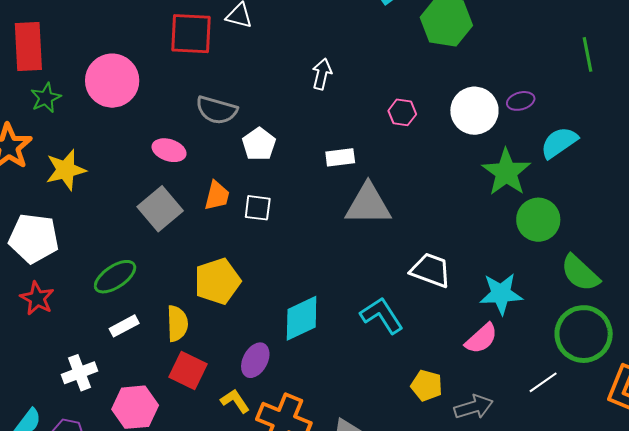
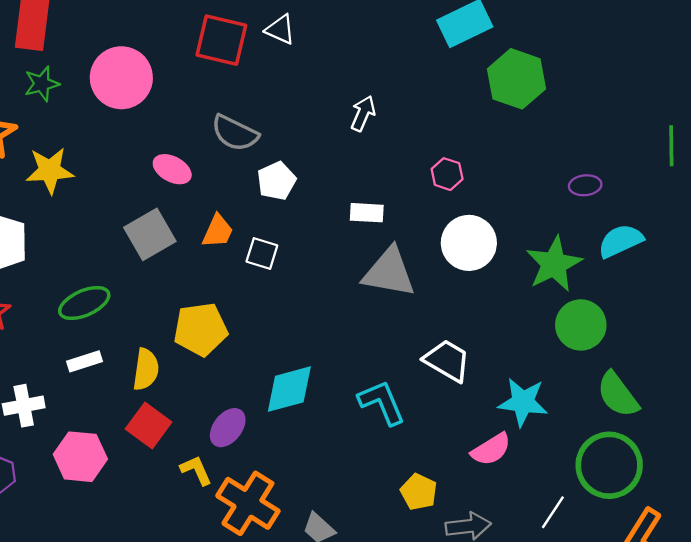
white circle: (474, 111) -> (469, 243), moved
white line: (543, 382) -> (553, 512), turned -32

